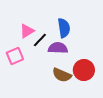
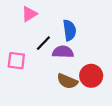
pink triangle: (27, 31) -> (29, 14), moved
pink square: (15, 56) -> (16, 61), turned 30

